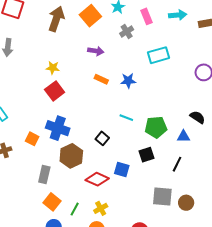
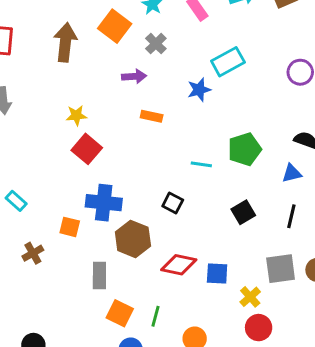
gray cross: (127, 31) -> (156, 44), moved
blue star: (128, 81) -> (199, 90), moved
green pentagon: (156, 127) -> (245, 149), moved
blue square: (122, 169) -> (217, 273), moved
yellow cross: (101, 208) -> (250, 297), moved

